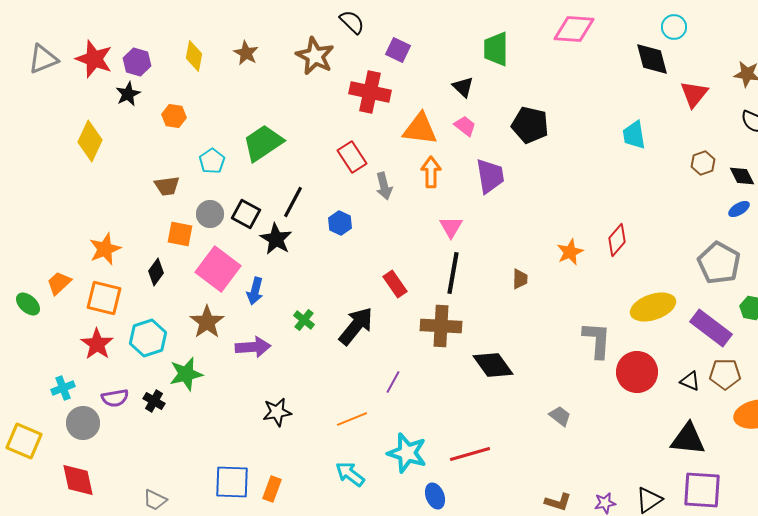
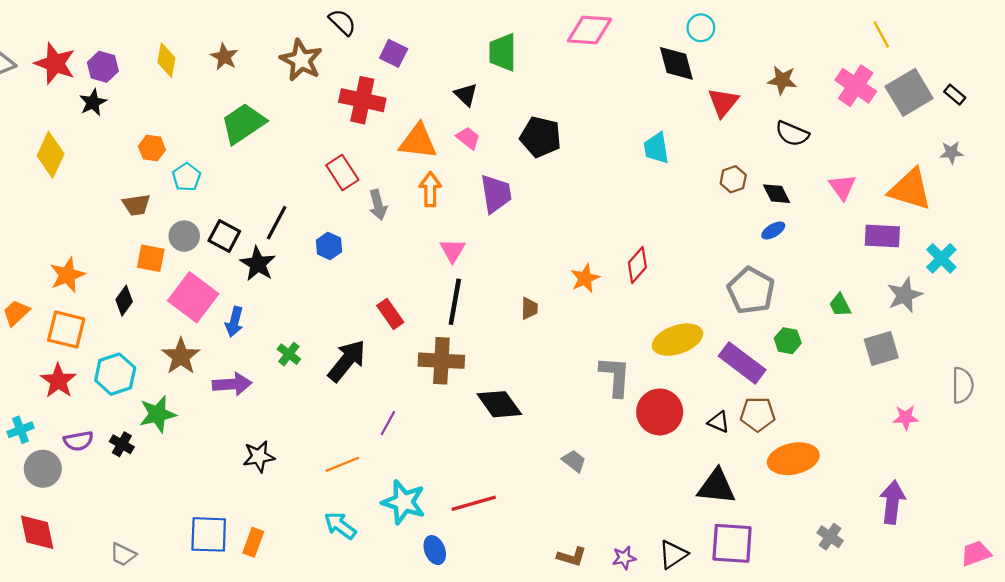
orange hexagon: (174, 116) -> (152, 148), moved
green trapezoid: (263, 143) -> (243, 124), moved

